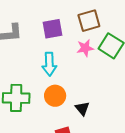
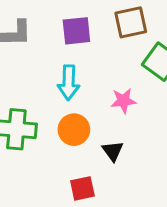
pink star: (85, 48) -> (123, 101), moved

